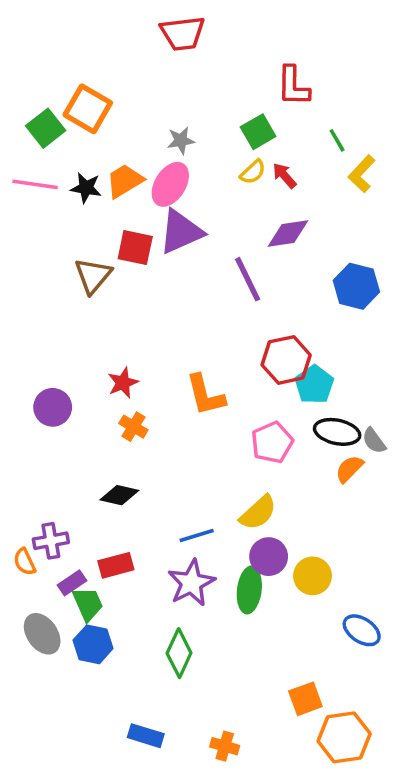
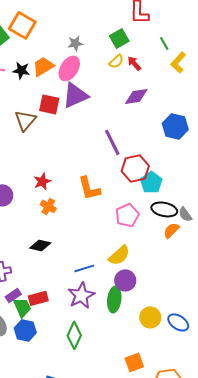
purple line: (248, 279) -> (112, 142), moved
red rectangle: (116, 565) -> (38, 298), moved
yellow circle: (313, 576) -> (150, 317), moved
orange square: (305, 699) -> (134, 362), moved

